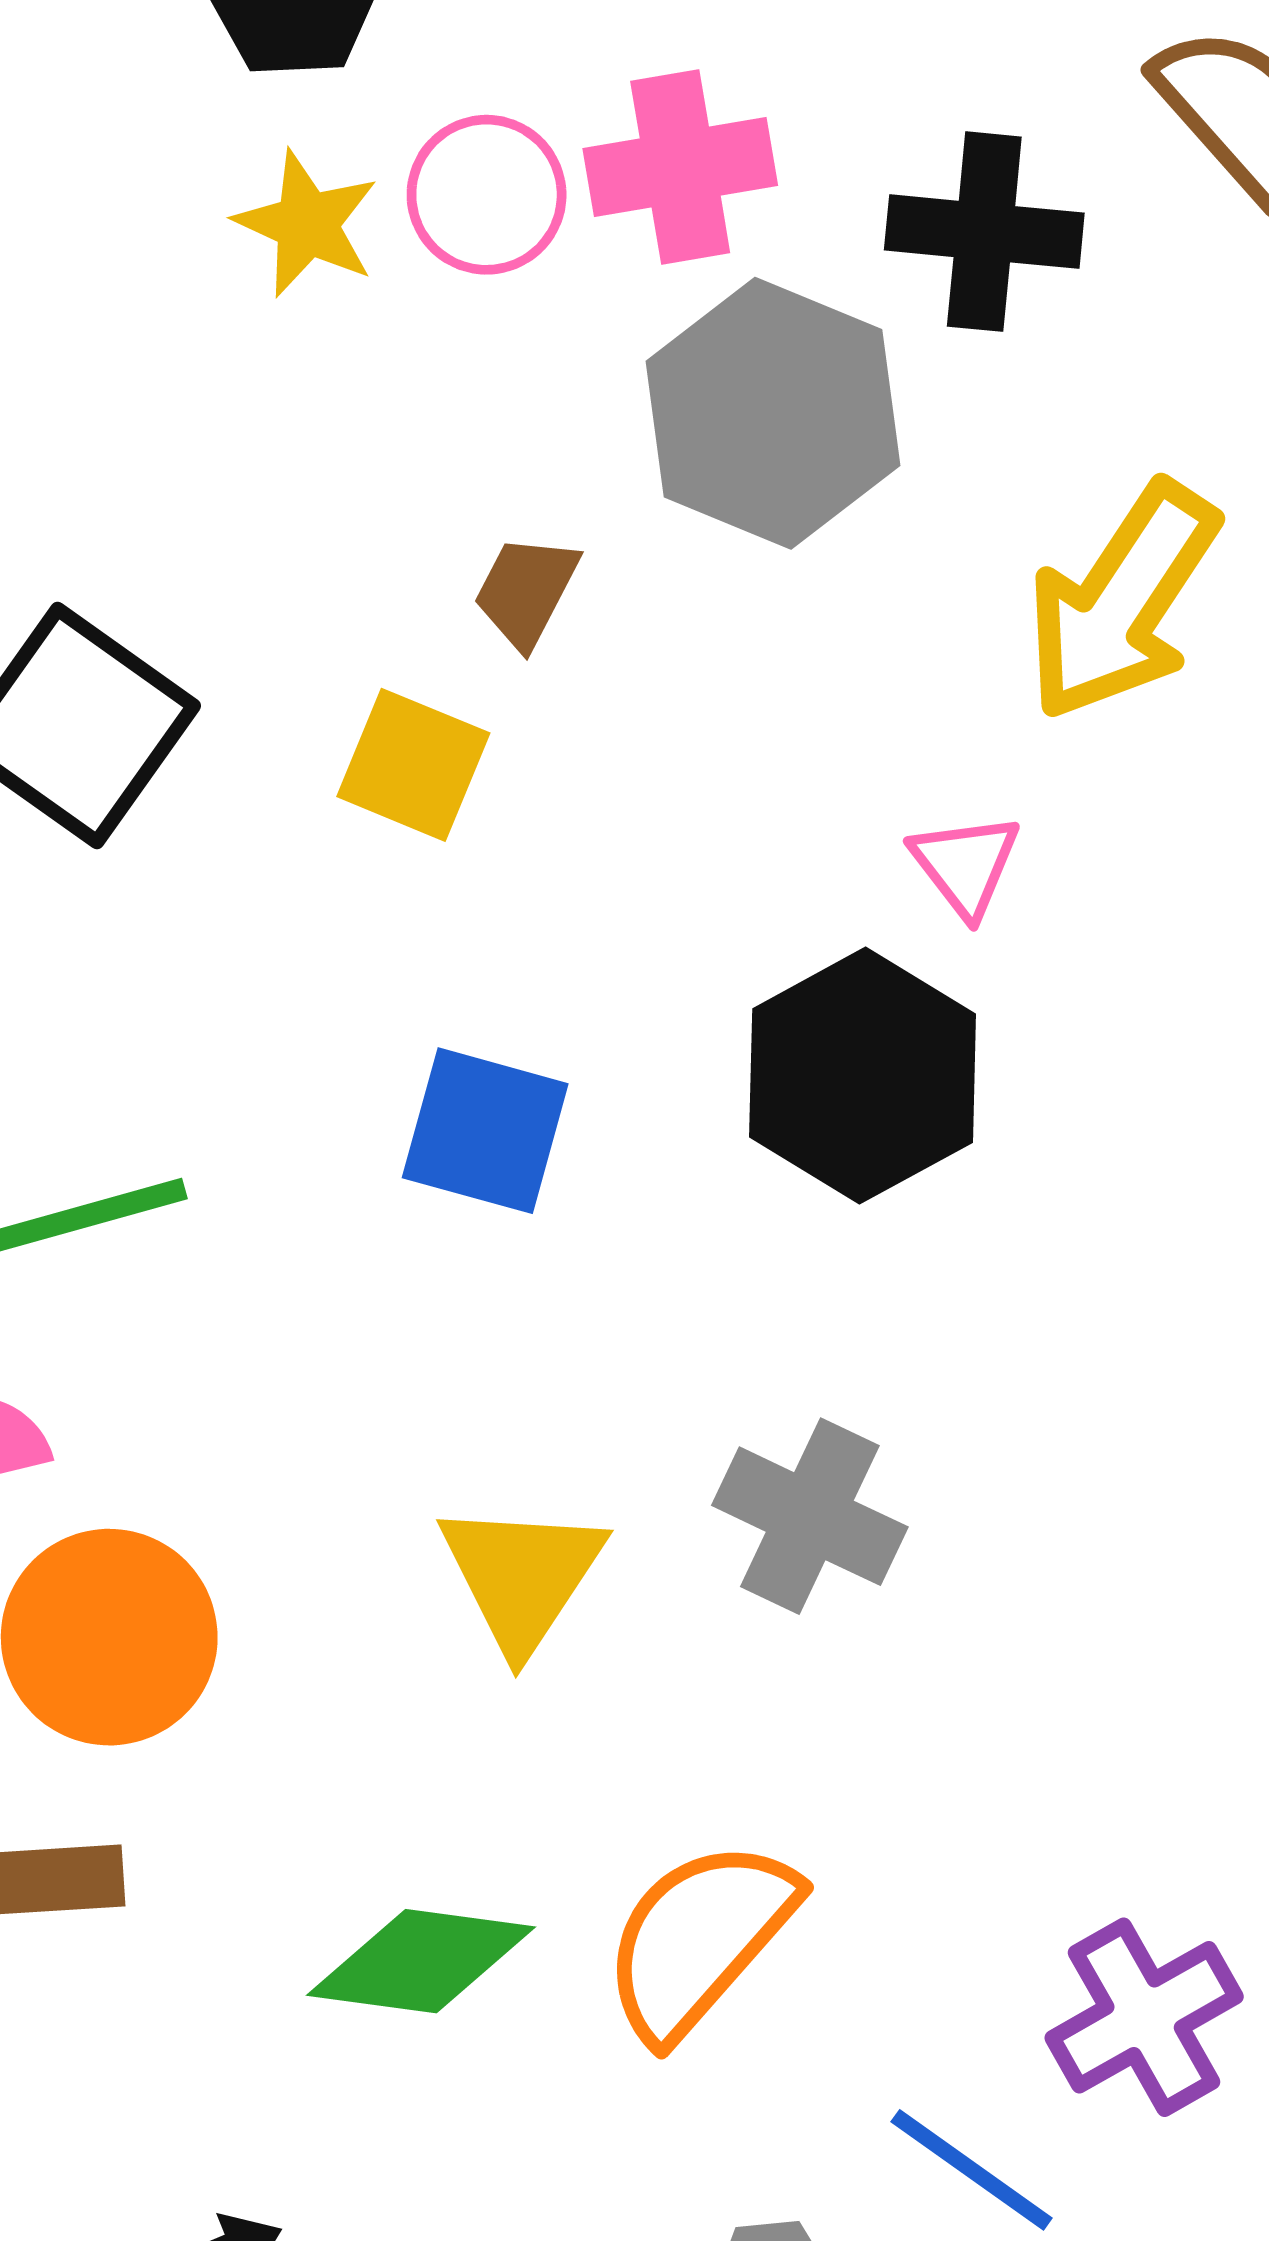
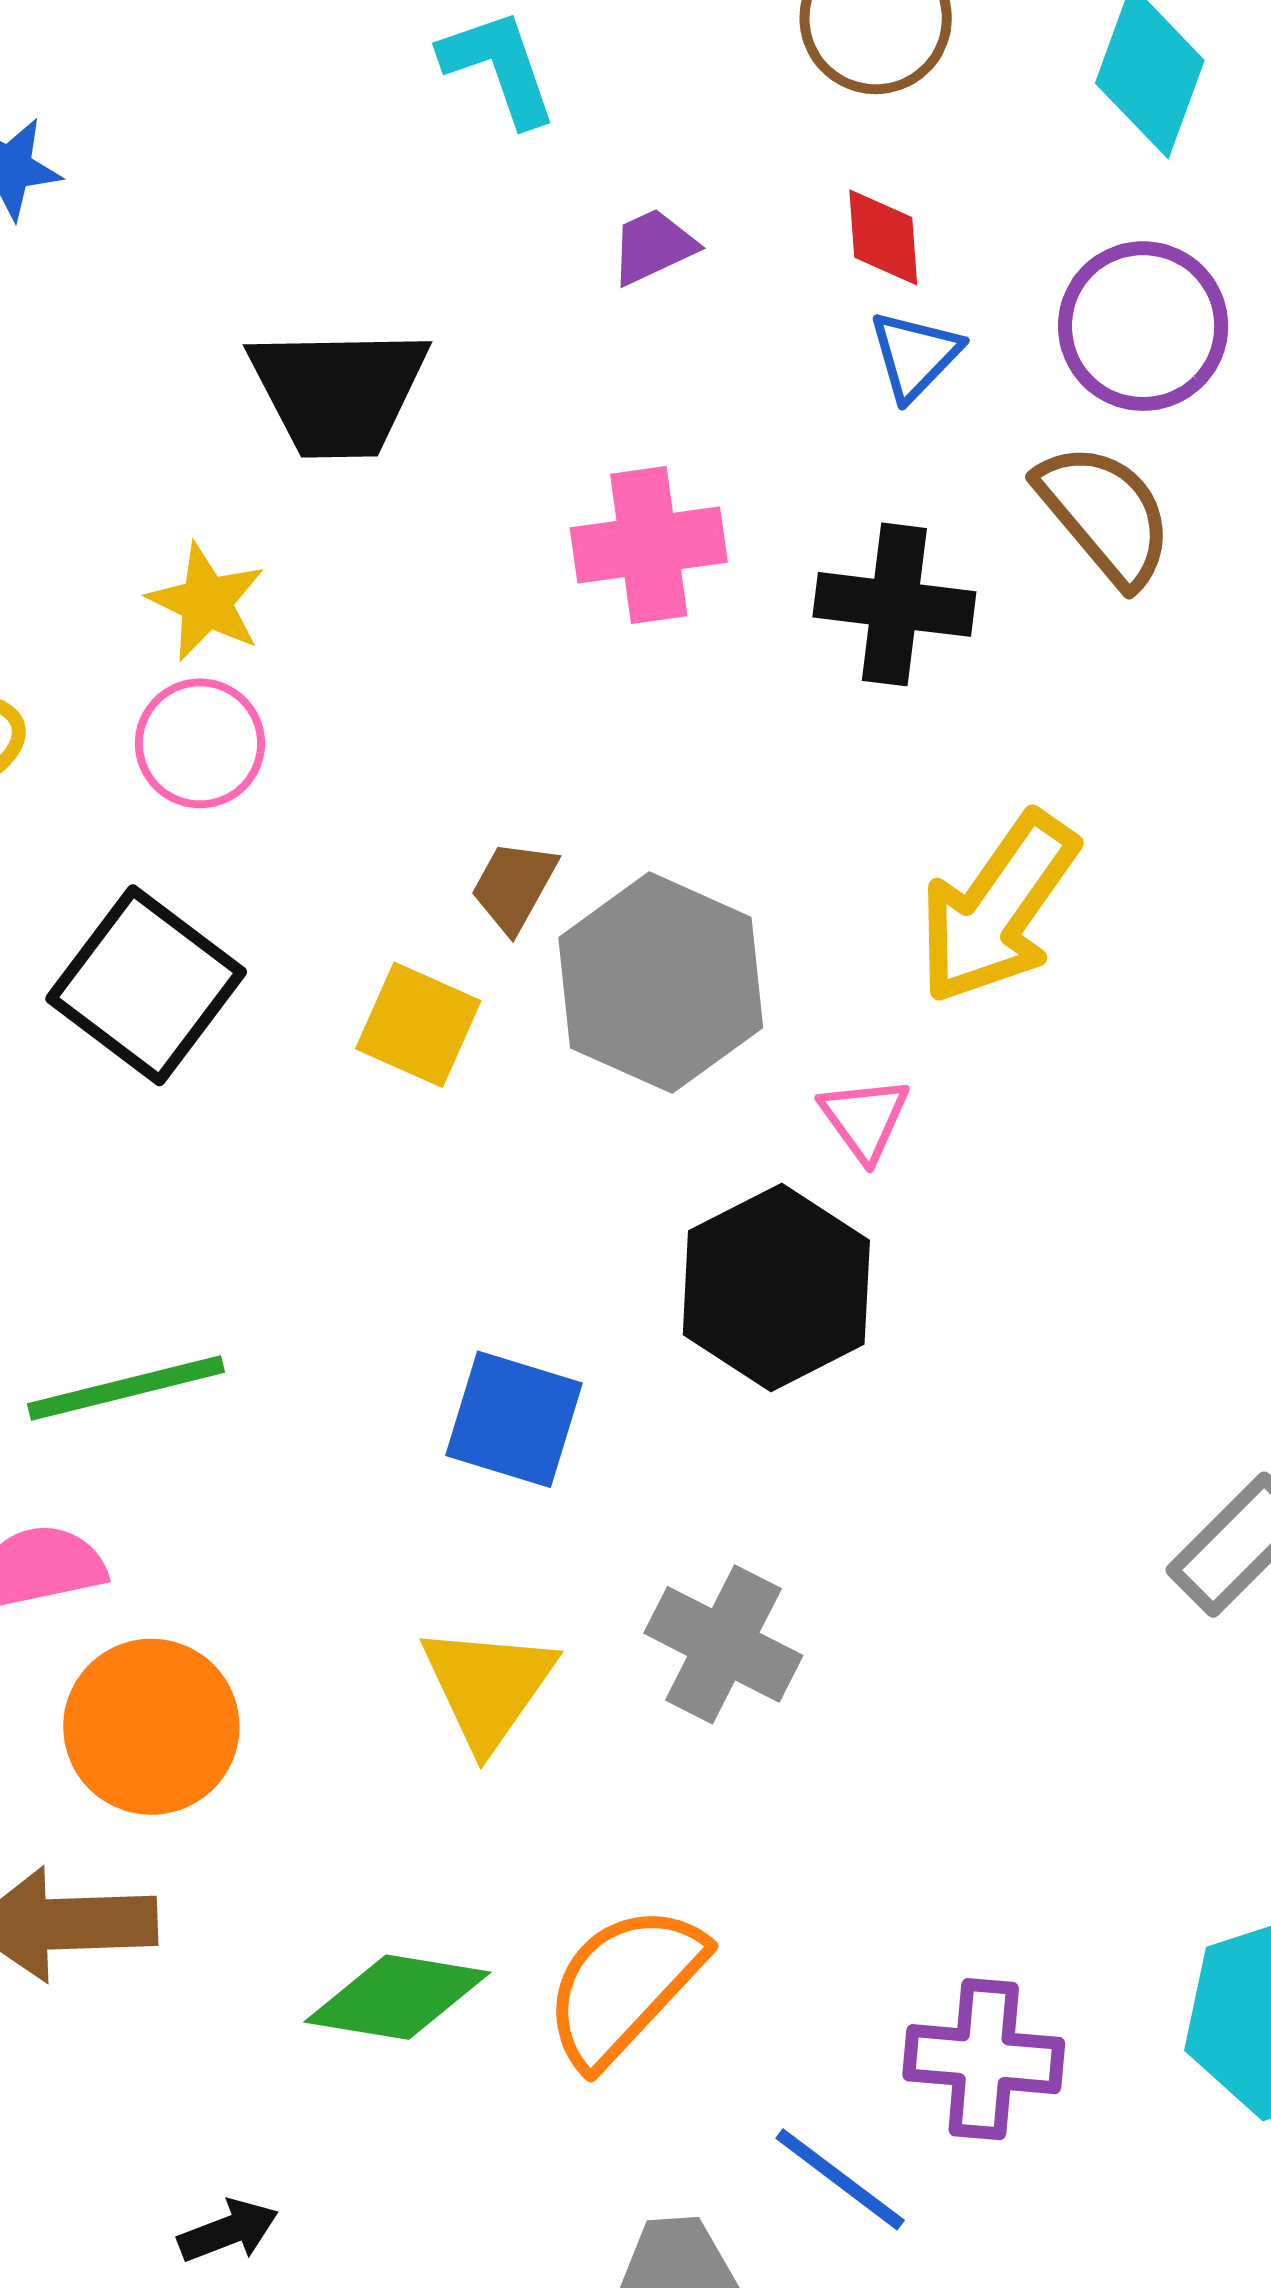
pink circle: (487, 195) -> (200, 743), moved
yellow star: (307, 224) -> (206, 602), moved
gray hexagon: (773, 413) -> (661, 983), moved
blue square: (485, 1131) -> (514, 1419), moved
purple cross: (1144, 2017) -> (984, 2059), turned 33

